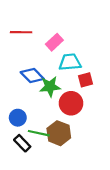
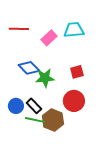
cyan trapezoid: (70, 62) -> (74, 30), moved
red circle: (71, 103) -> (74, 101), moved
black rectangle: (22, 143) -> (34, 106), moved

